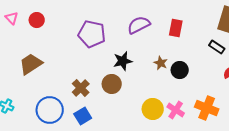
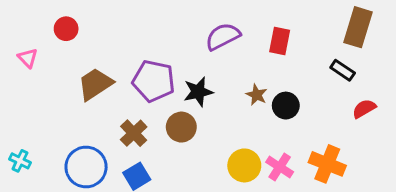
pink triangle: (12, 18) -> (28, 58), moved
purple pentagon: (92, 34) -> (154, 81), moved
brown trapezoid: (31, 64) -> (95, 84), moved

